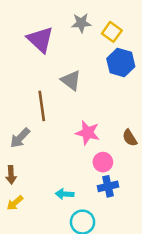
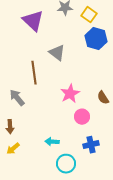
pink star: (88, 133) -> (70, 94), turned 30
gray arrow: (20, 138) -> (17, 98), turned 96
blue cross: (108, 186) -> (91, 145), moved

